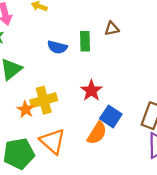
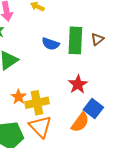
brown triangle: (112, 29) -> (97, 39), moved, turned -32
green rectangle: (85, 41) -> (75, 40), size x1.5
yellow cross: (44, 100) -> (37, 103), moved

